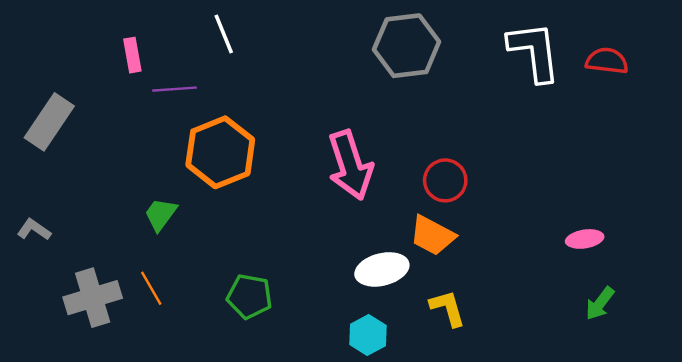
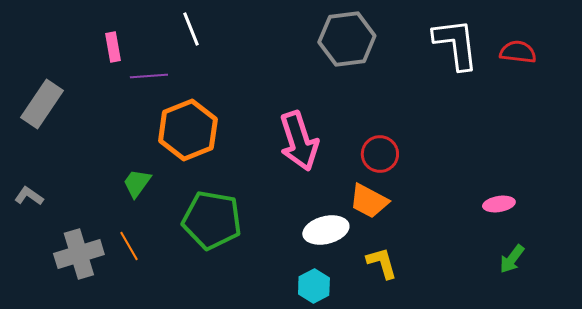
green pentagon: (250, 296) -> (212, 220), moved, size x1.5

